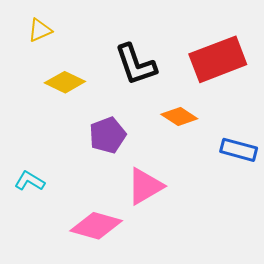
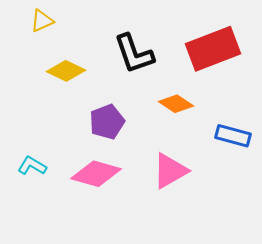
pink triangle: (145, 186) -> (170, 171), moved
pink diamond: (96, 226) -> (96, 174), moved

